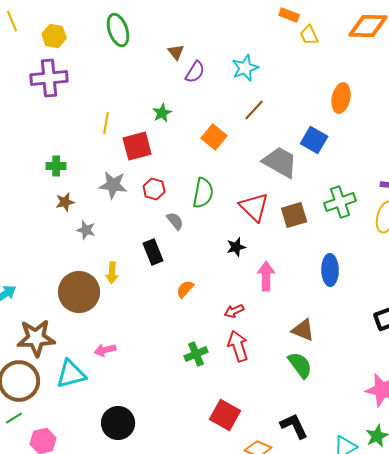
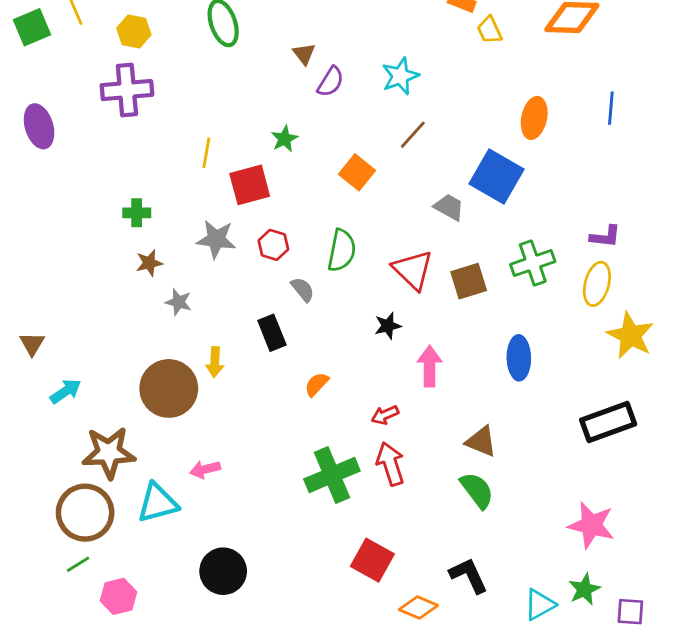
blue square: (314, 140) -> (497, 177), size x1.4
gray trapezoid: (280, 162) -> (449, 207), size x0.6
green cross: (196, 354) -> (332, 475), size x1.6

